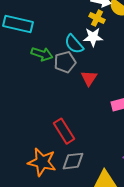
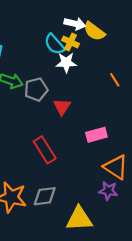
cyan semicircle: (74, 44) -> (54, 44), moved
red rectangle: (64, 131) -> (45, 150), moved

